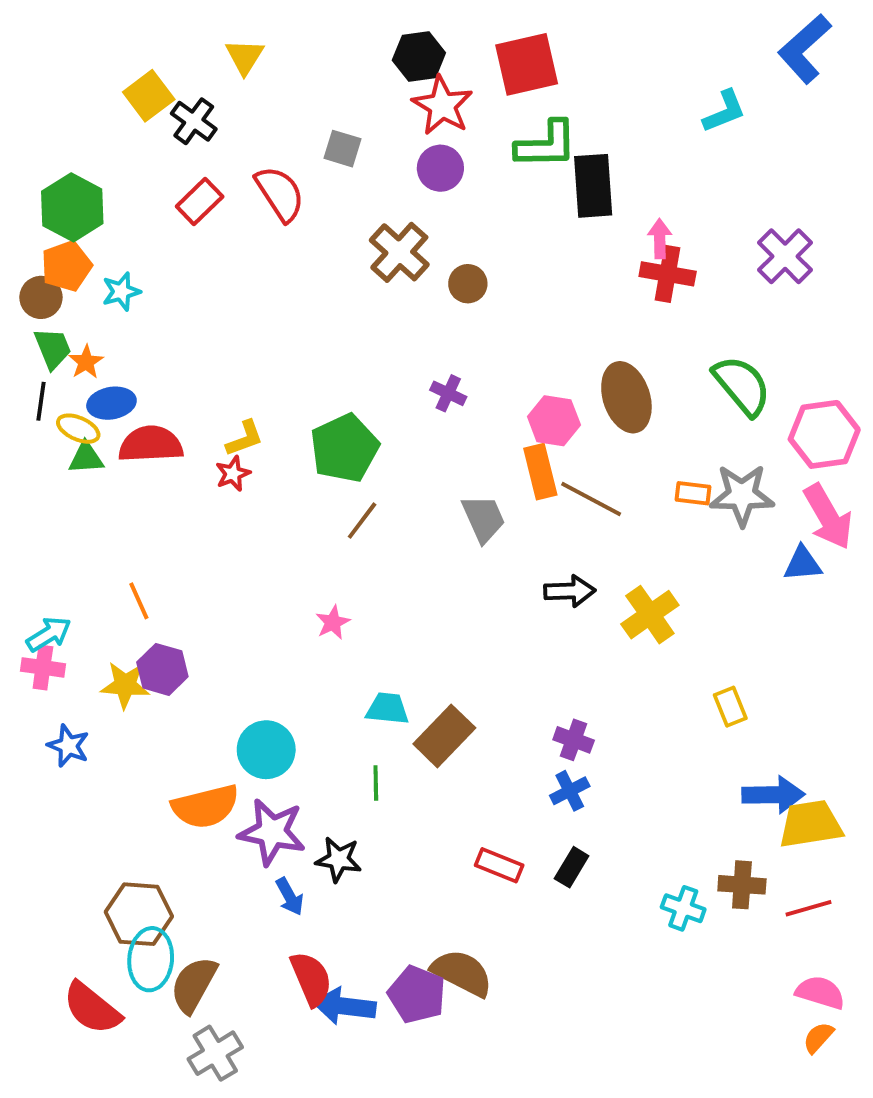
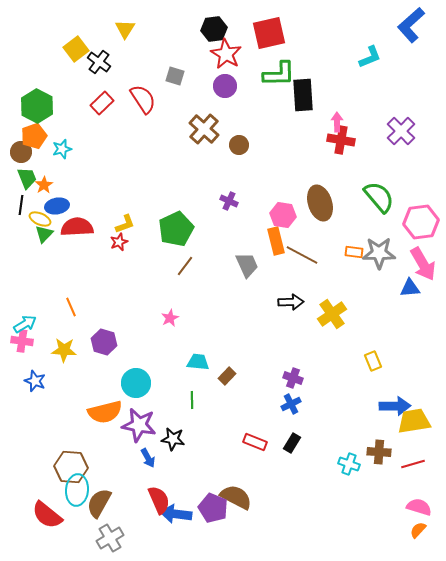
green triangle: (86, 458) -> (44, 234), turned -42
purple hexagon: (162, 669) -> (104, 342), moved
brown rectangle: (444, 736) -> (227, 376), size x0.6

